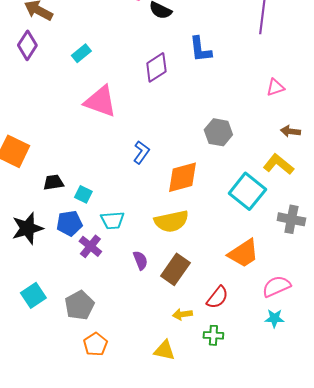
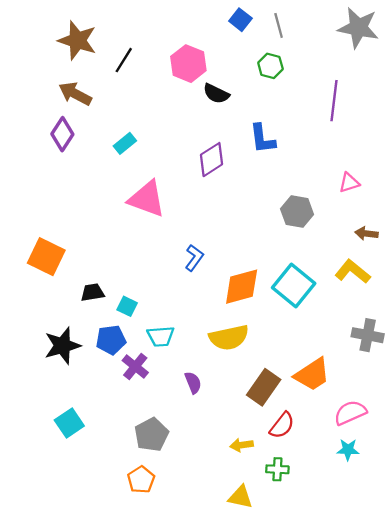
gray hexagon: (218, 132) -> (297, 212), moved
cyan square: (247, 191) -> (294, 286), moved
brown rectangle: (175, 269) -> (264, 387), moved
gray pentagon: (79, 305) -> (151, 435), moved
yellow triangle: (164, 350) -> (240, 497), moved

